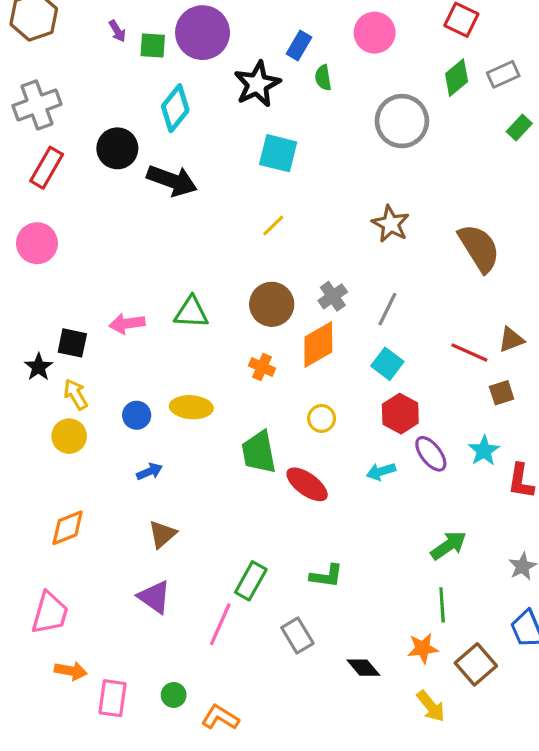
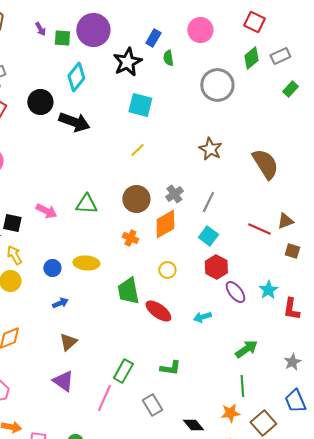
pink arrow: (127, 324) -> (46, 211), turned -145
brown square: (502, 393) -> (292, 251), moved, turned 35
cyan arrow: (381, 471) -> (202, 317), moved

